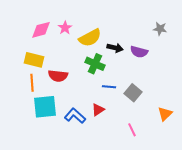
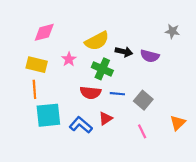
pink star: (65, 28) -> (69, 59), moved
red semicircle: (58, 76) -> (90, 93), moved
pink line: (132, 130) -> (142, 131), moved

